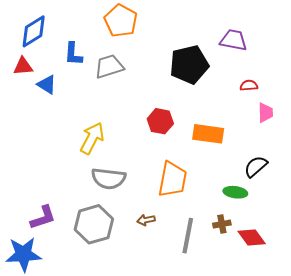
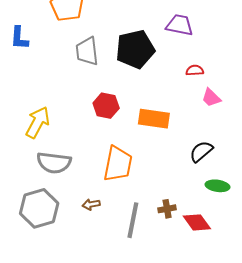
gray trapezoid: (109, 66) -> (87, 51), moved, turned -80
pink trapezoid: (265, 113) -> (211, 98), turned 135
green ellipse: (235, 192) -> (218, 186), moved

